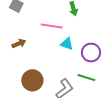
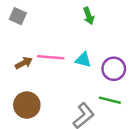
pink line: (52, 26) -> (51, 57), moved
brown circle: (32, 80) -> (27, 105), moved

